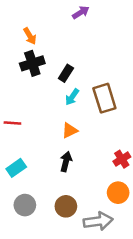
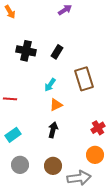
orange arrow: (30, 36) -> (10, 12), moved
black cross: (32, 63) -> (26, 51), turned 30
black rectangle: (66, 73) -> (57, 52), moved
cyan arrow: (72, 97) -> (50, 85), moved

